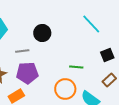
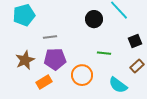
black circle: (42, 33) -> (94, 19), moved
orange circle: (65, 89) -> (82, 75), moved

